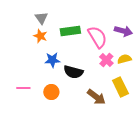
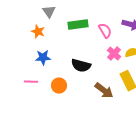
orange star: (40, 36) -> (38, 32), moved
pink semicircle: (97, 37) -> (105, 31), size x0.7
blue star: (52, 60) -> (43, 58), moved

